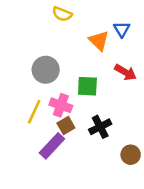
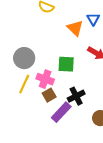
gray circle: (46, 70) -> (24, 58), moved
purple rectangle: (52, 146) -> (61, 112), moved

